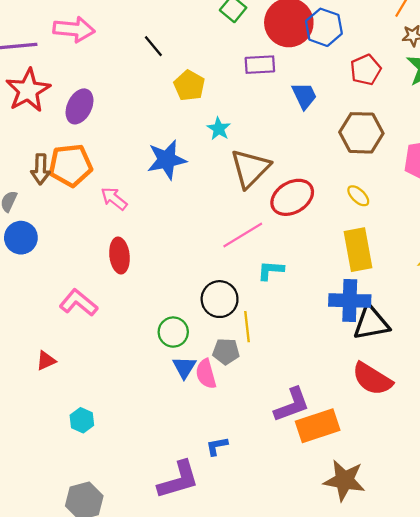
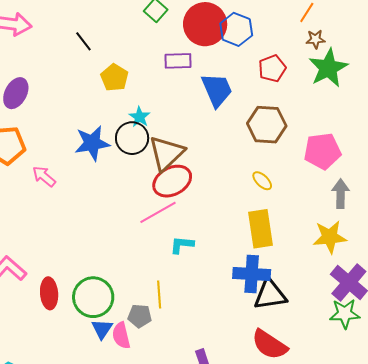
blue trapezoid: (304, 96) -> (217, 90), size x1.4
red ellipse: (292, 197) -> (172, 181), moved
red ellipse: (119, 256) -> (49, 293), moved
black circle: (220, 299) -> (132, 138), moved
green circle: (173, 332) -> (93, 297), size x1.5

